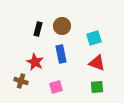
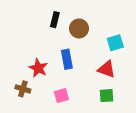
brown circle: (62, 26) -> (79, 28), moved
black rectangle: (38, 29) -> (55, 20), moved
cyan square: (94, 38) -> (115, 43), moved

